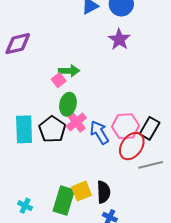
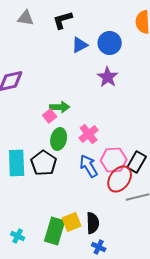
pink cross: (76, 122) -> (89, 134), moved

